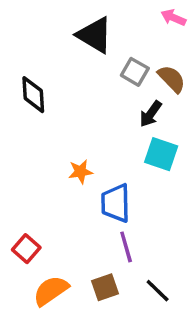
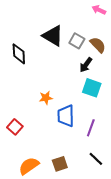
black triangle: (95, 35) -> (53, 36), moved
purple line: (126, 247) -> (91, 128), moved, turned 36
red square: (26, 249) -> (15, 127), moved
black line: (158, 291) -> (96, 159), moved

